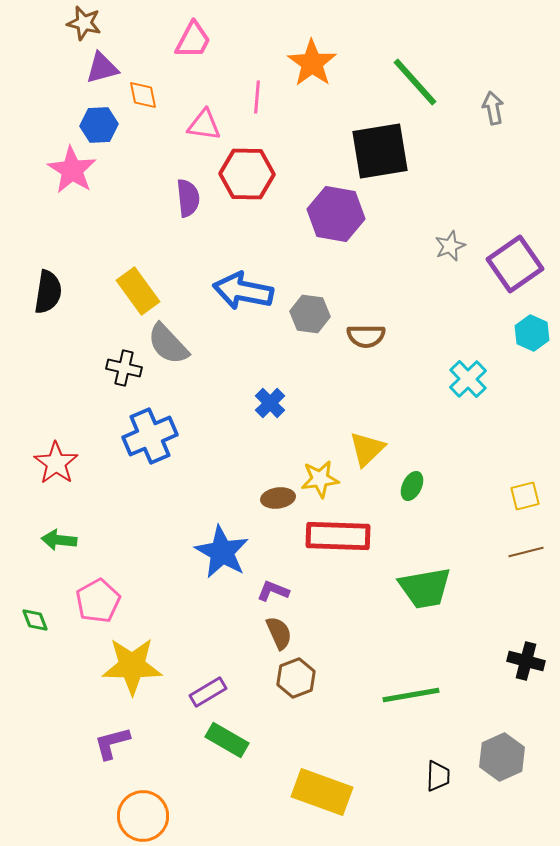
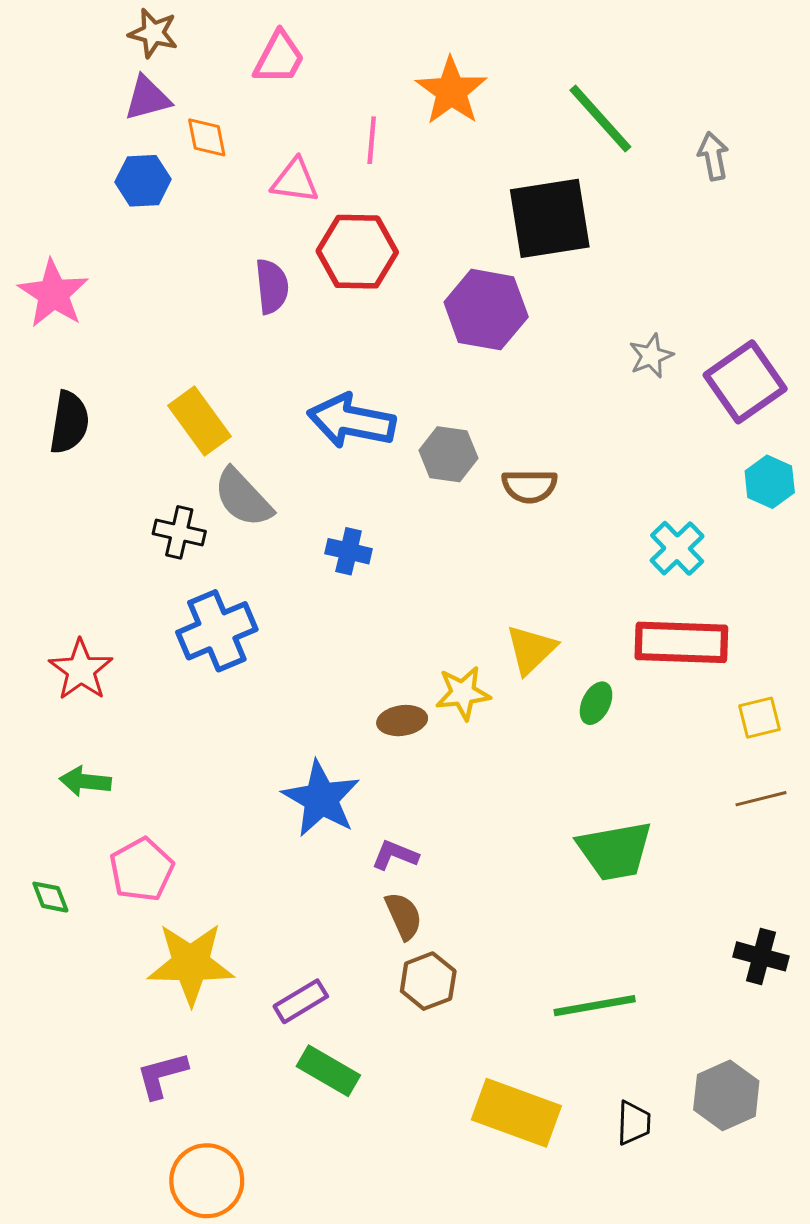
brown star: (84, 23) -> (153, 33), moved
pink star: (72, 170) -> (53, 294), moved
blue cross: (270, 403) -> (349, 551), moved, turned -32
red rectangle: (338, 536) -> (681, 642), moved
yellow rectangle: (322, 792) -> (516, 1113), moved

